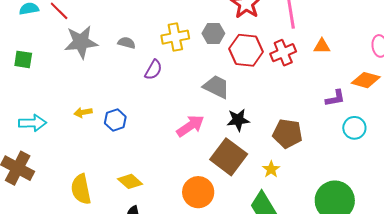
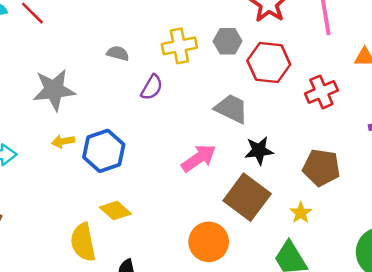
gray star: (81, 42) -> (54, 90), moved
red cross: (283, 53) -> (321, 92), moved
blue hexagon: (115, 120) -> (104, 151), size x1.5
yellow diamond: (130, 181) -> (115, 211), moved
yellow semicircle: (81, 189) -> (83, 242), moved

